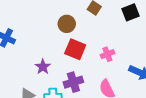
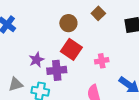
purple cross: (73, 82) -> (57, 70), moved

